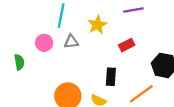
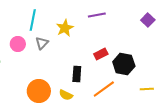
gray triangle: (71, 42) -> (42, 43), turned -40
red rectangle: (127, 45) -> (101, 54), moved

